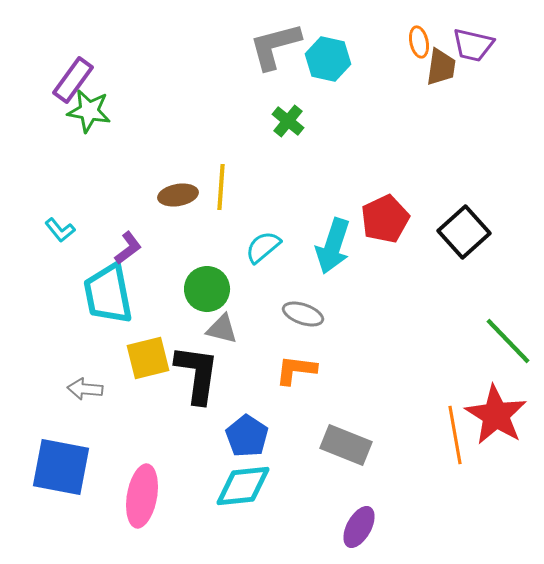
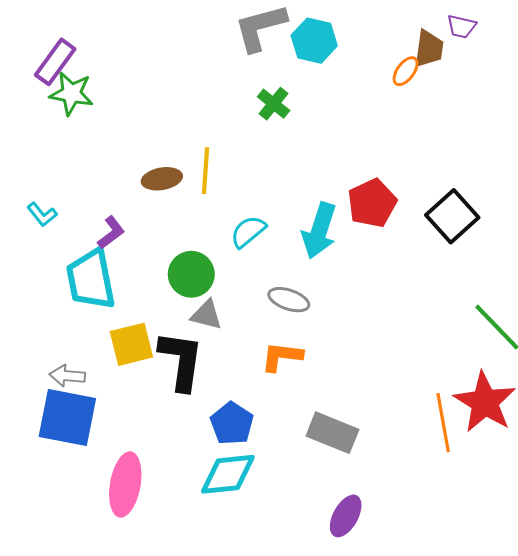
orange ellipse: (419, 42) -> (406, 71), moved, turned 48
purple trapezoid: (473, 45) -> (461, 26), size x0.7
blue square: (61, 467) -> (67, 417), moved

